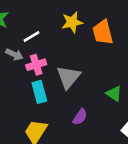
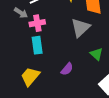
gray triangle: (68, 77) -> (80, 28), moved

